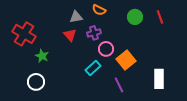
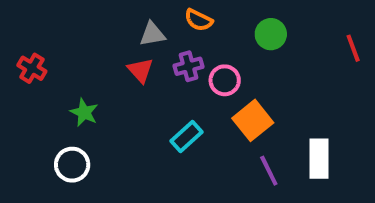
red line: (160, 17) -> (353, 48), moved
red cross: (24, 34) -> (32, 68), moved, size x0.6
pink circle: (106, 49) -> (225, 80), moved
purple line: (119, 85) -> (269, 171), moved

